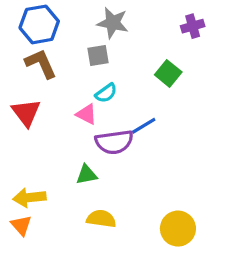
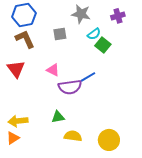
gray star: (113, 23) -> (81, 14), moved
cyan semicircle: (106, 93) -> (94, 34), moved
green triangle: (87, 175) -> (58, 117), moved
yellow semicircle: (101, 219) -> (73, 136), moved
orange triangle: (21, 225) -> (13, 138), turned 40

